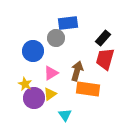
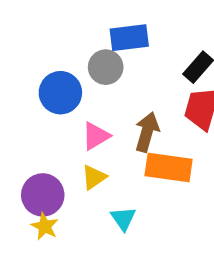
yellow star: (25, 84) -> (45, 226), moved
purple circle: (34, 98) -> (43, 195), moved

